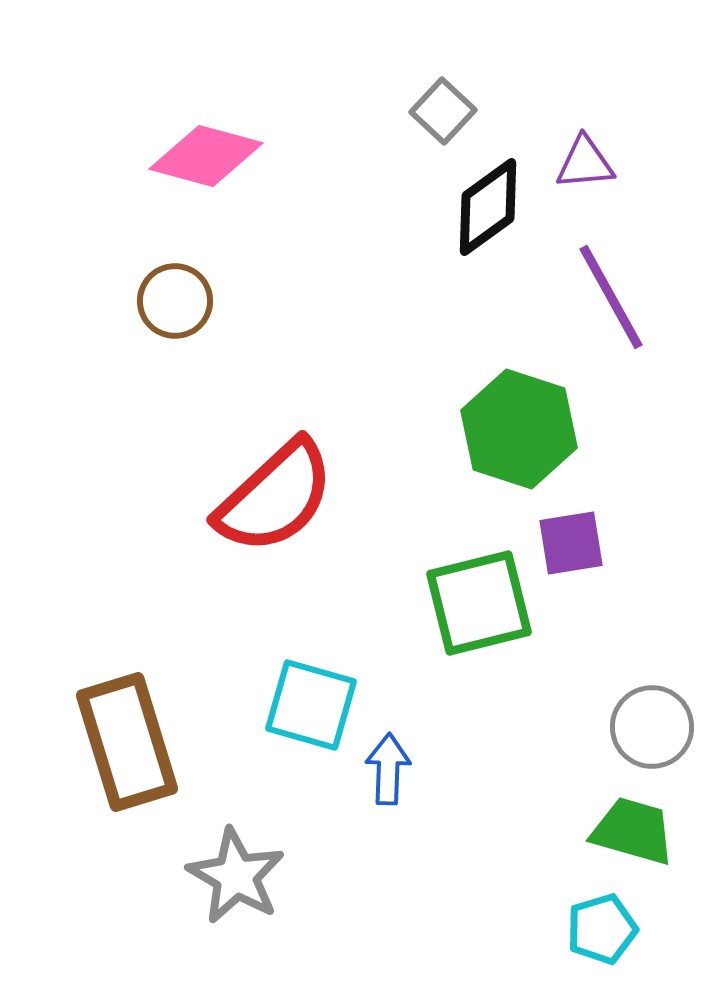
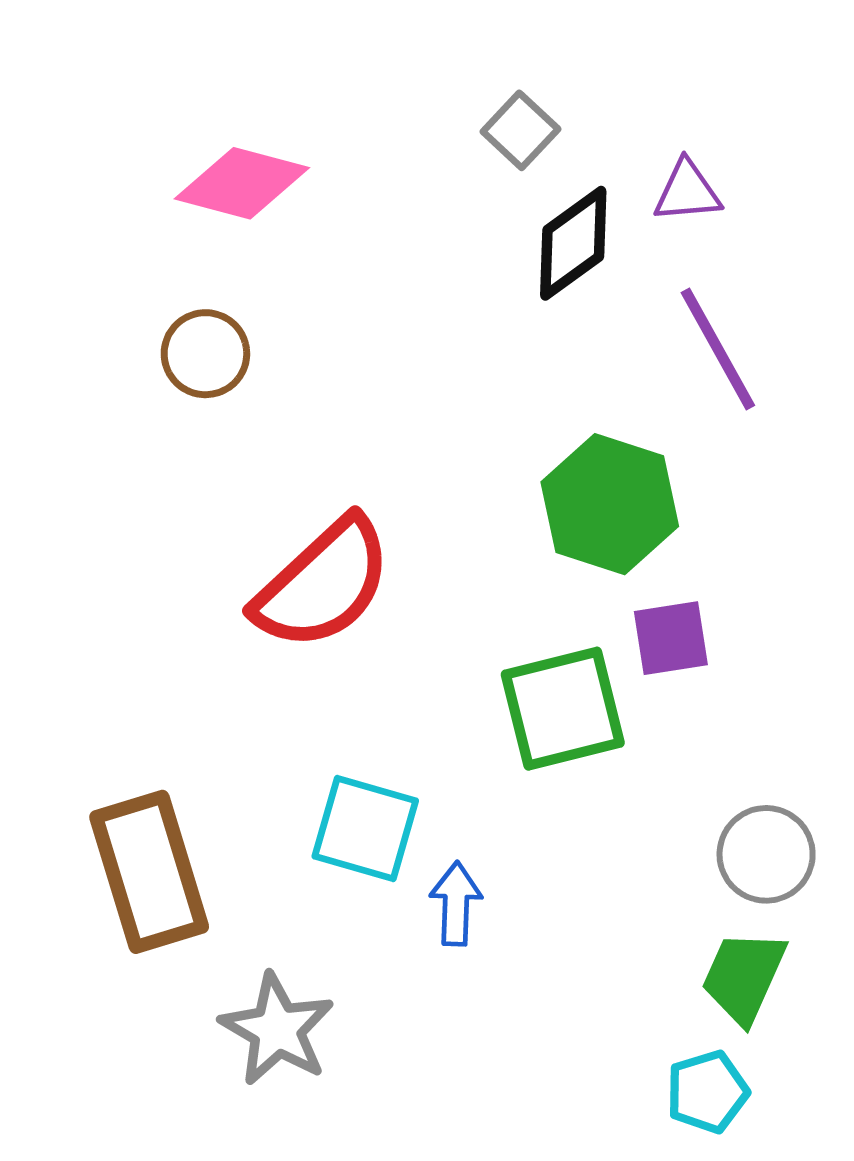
green trapezoid: (633, 831) -> (744, 977), turned -82

